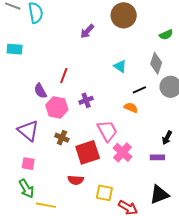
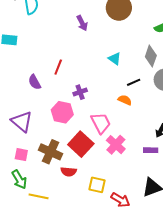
purple arrow: (87, 31) -> (82, 23), turned -70
pink hexagon: (57, 107) -> (62, 112), moved
brown cross: (62, 138) -> (50, 152), moved, size x1.6
red square: (88, 152) -> (81, 144), turned -30

